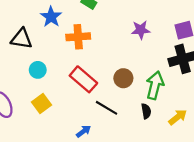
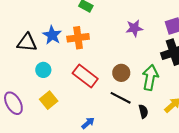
blue star: (51, 17) -> (52, 35), moved
black line: (107, 108) -> (121, 98), moved
black semicircle: (146, 111) -> (143, 111), moved

